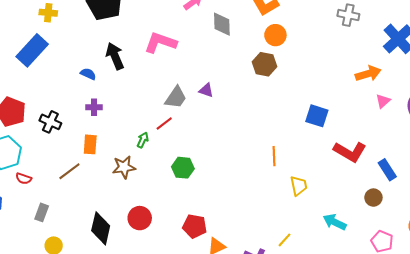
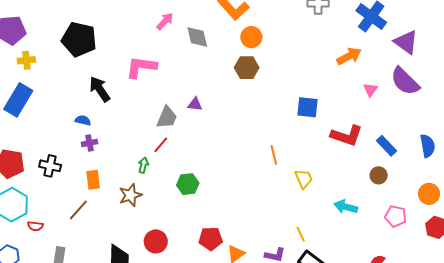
blue semicircle: (88, 74) -> (83, 120), moved
pink triangle: (383, 101) -> (370, 90), moved
yellow line: (284, 240) -> (301, 234), turned -56

